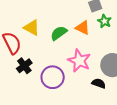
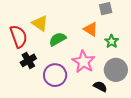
green star: (105, 21) -> (112, 41), moved
green semicircle: (59, 33) -> (58, 39), moved

